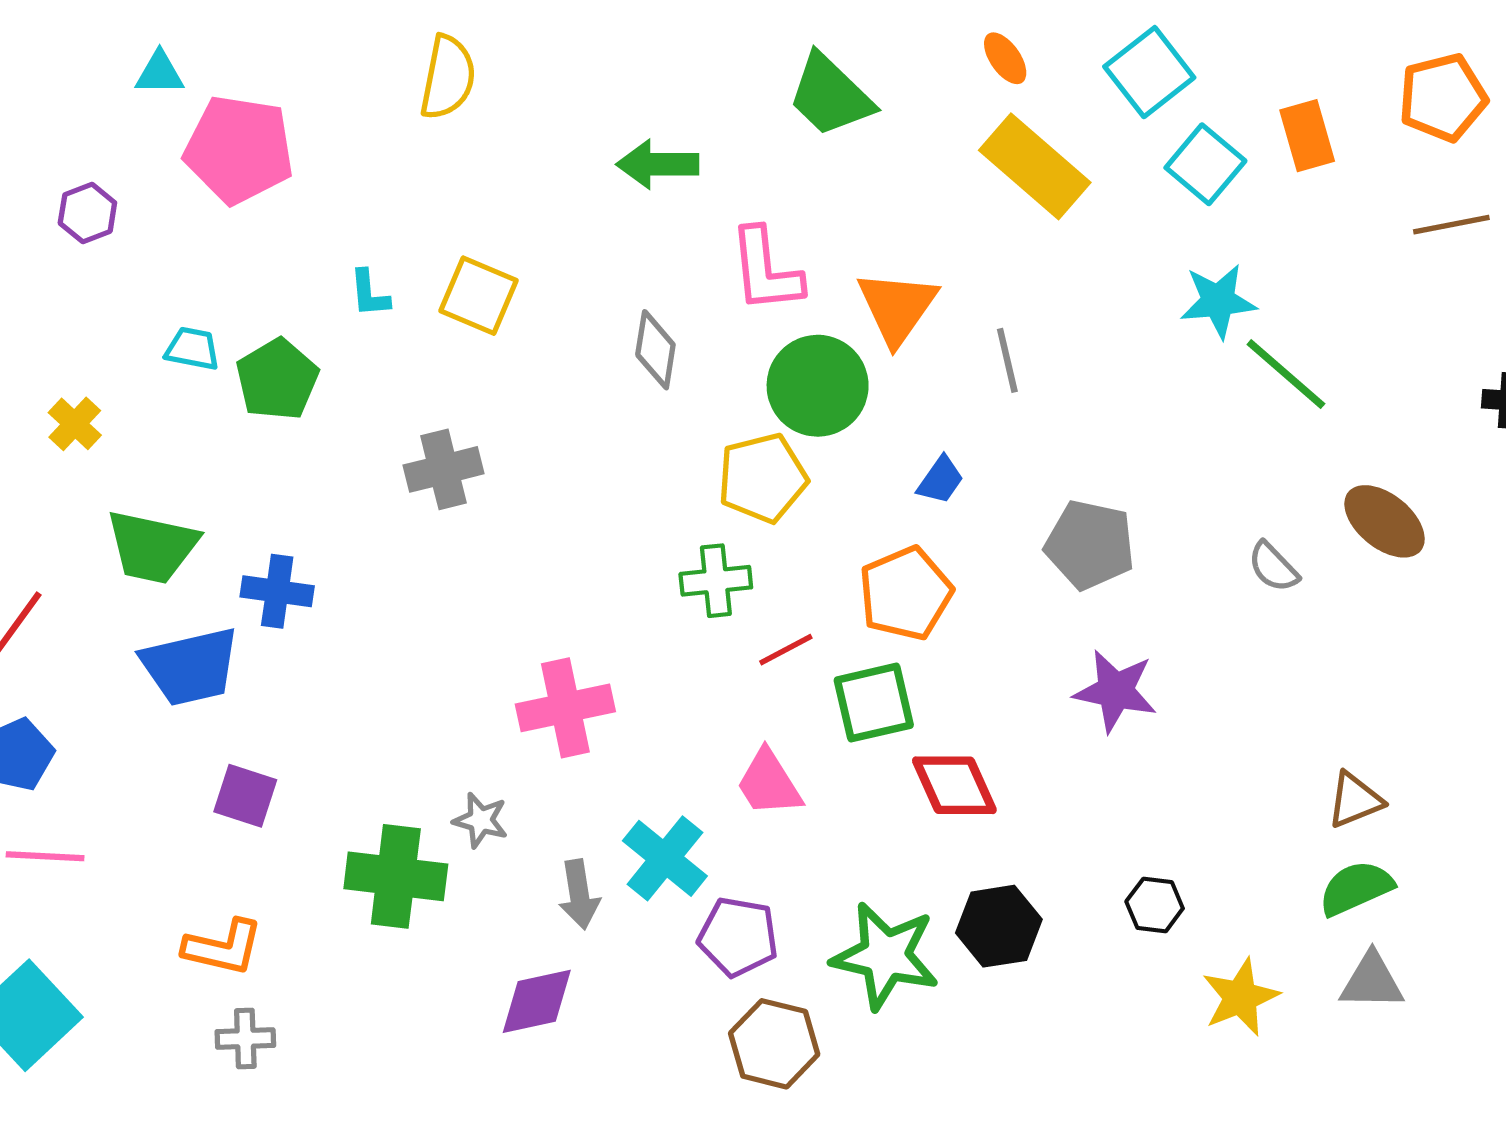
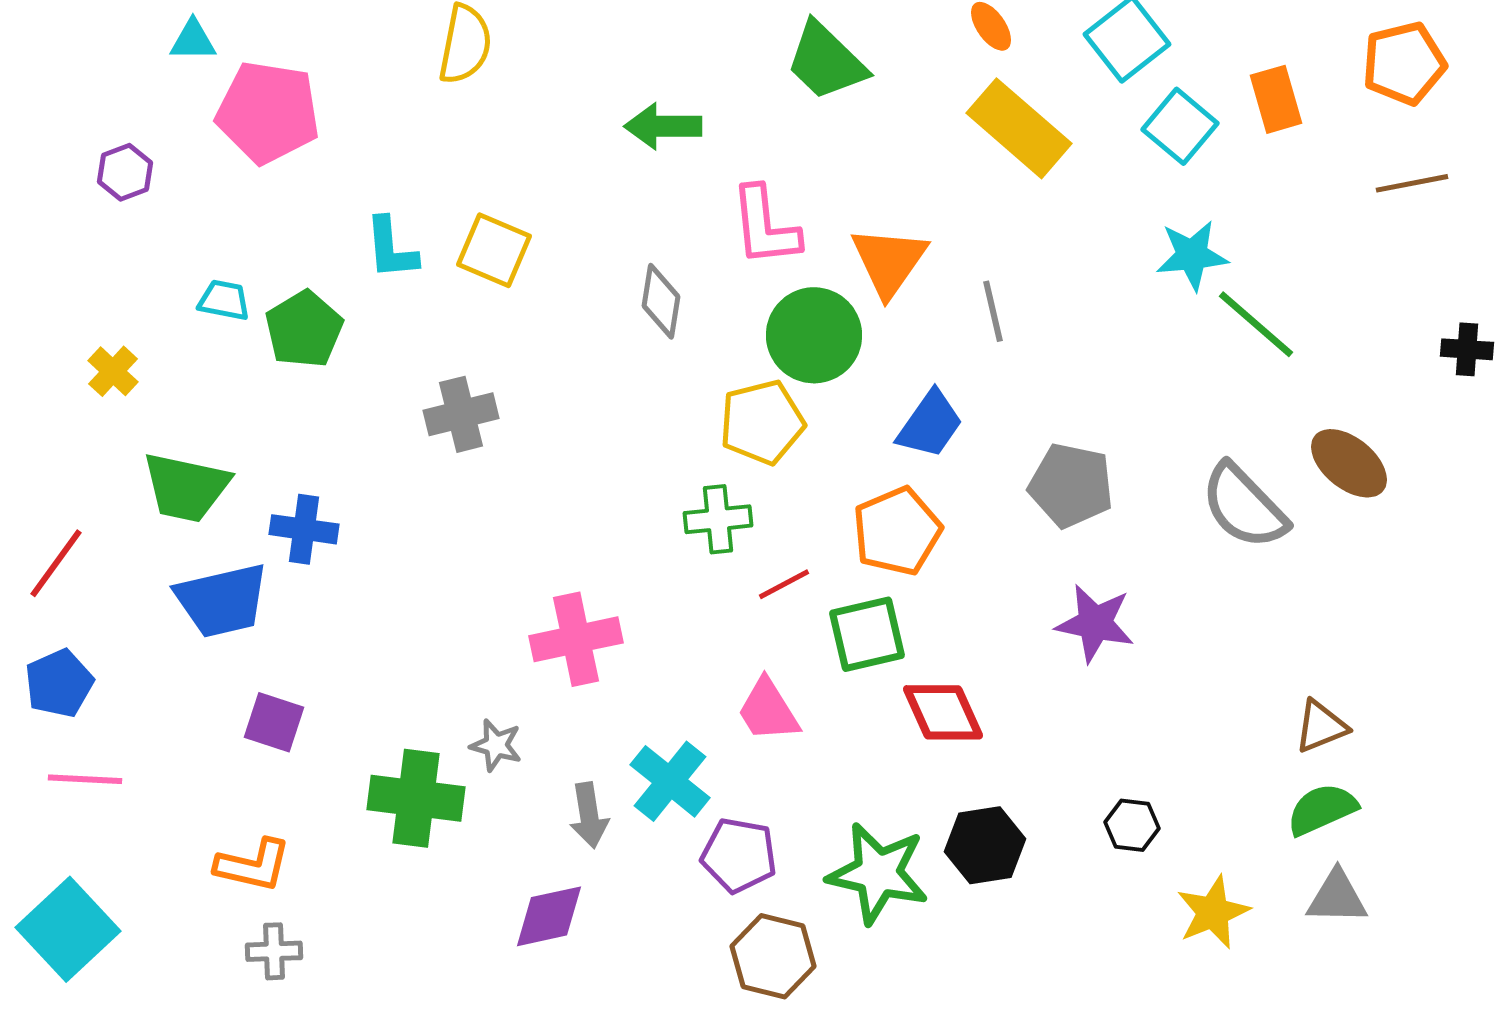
cyan L-shape: (369, 294) -> (391, 248), size x1.4
blue trapezoid: (941, 480) -> (930, 424), size x1.5
gray semicircle: (1273, 567) -> (1244, 506), size x1.8

